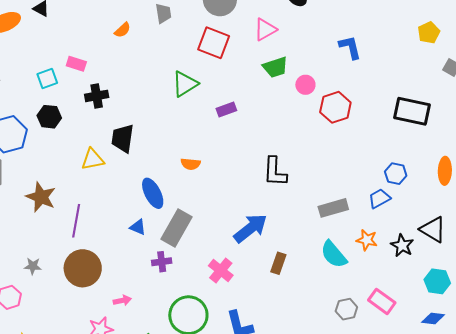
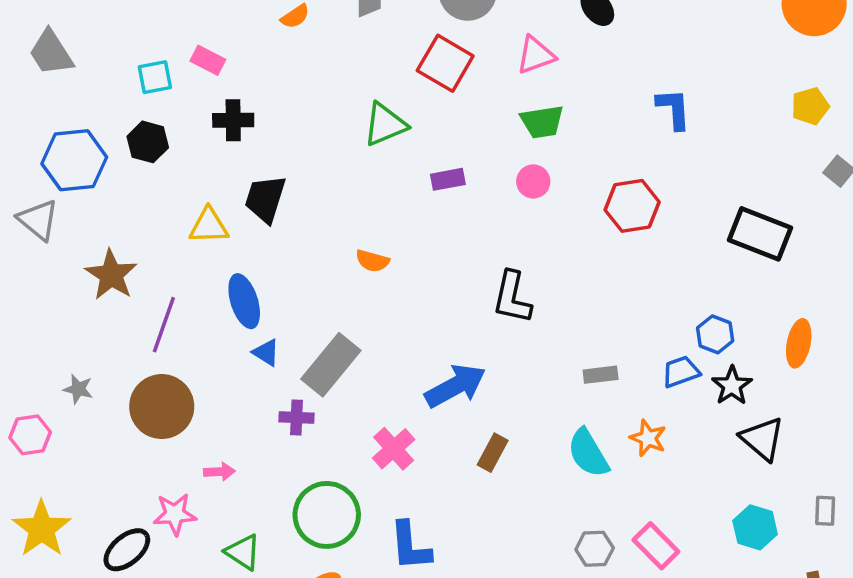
pink circle: (305, 85) -> (533, 181), moved
blue ellipse: (153, 193) -> (244, 301), moved
gray rectangle: (333, 208) -> (601, 375), size x0.7
black star: (402, 245) -> (732, 386), moved

